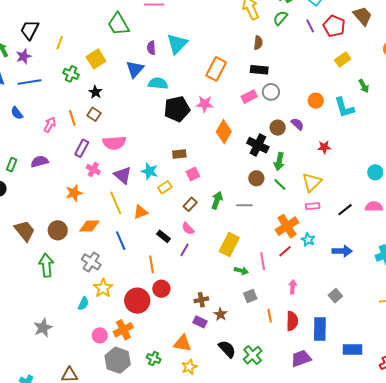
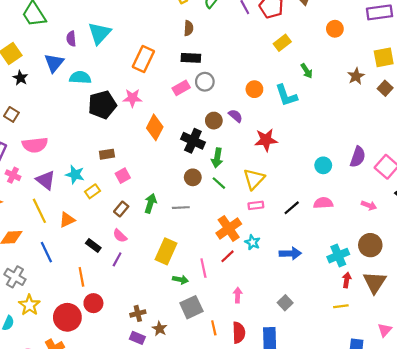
black star: (95, 92) -> (20, 78), moved
red star: (324, 147) -> (266, 140), size x1.5
gray square: (250, 296) -> (191, 307), size x1.5

